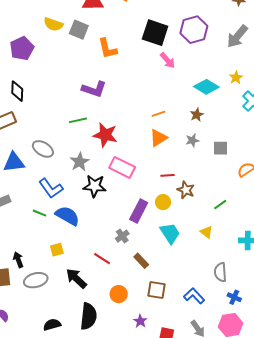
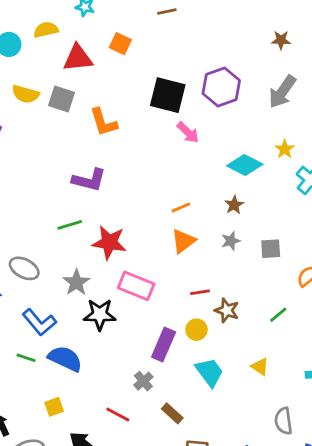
green line: (220, 205) -> (278, 315), moved

